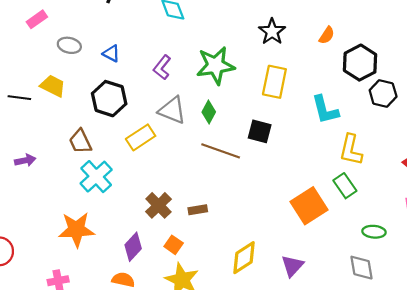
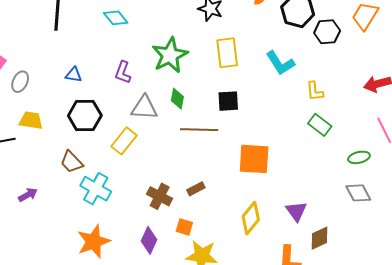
gray ellipse: (69, 45) -> (20, 82), moved, turned -60
yellow L-shape: (351, 150) -> (315, 91), size x0.7
orange square: (309, 206) -> (254, 159), moved, turned -36

